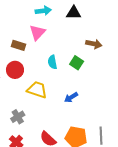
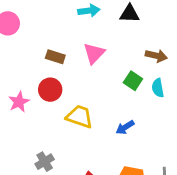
pink triangle: (37, 32) -> (94, 53), moved
cyan semicircle: (52, 62) -> (158, 88), moved
gray cross: (18, 117) -> (45, 162), moved

